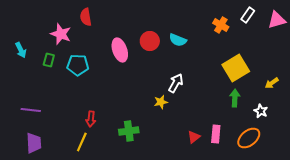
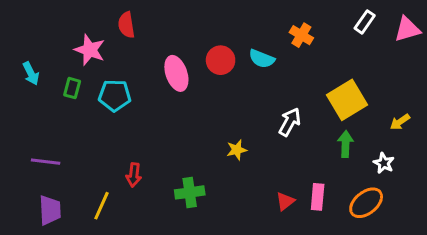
orange cross: (221, 25) -> (301, 35), moved
white arrow: (176, 83) -> (290, 122), moved
yellow line: (82, 142) -> (101, 206), moved

